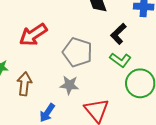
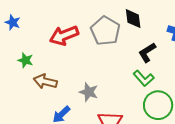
gray pentagon: (78, 52) -> (105, 31), moved
brown arrow: (24, 84) -> (45, 81), turned -95

